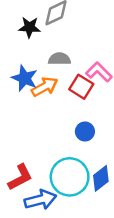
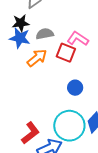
black star: (29, 27) -> (21, 23), moved
blue star: (25, 78) -> (20, 38), moved

